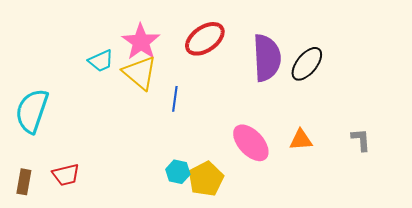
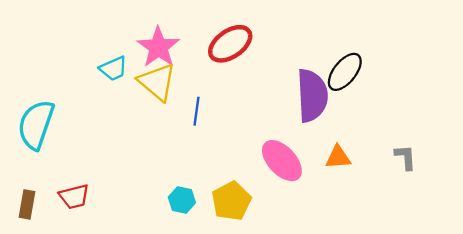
purple semicircle: (267, 58) -> (312, 95), moved
cyan hexagon: (178, 172) -> (182, 200), moved

